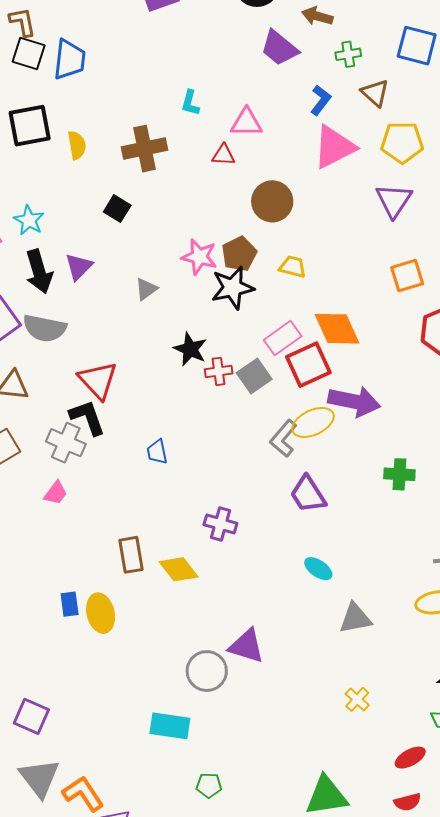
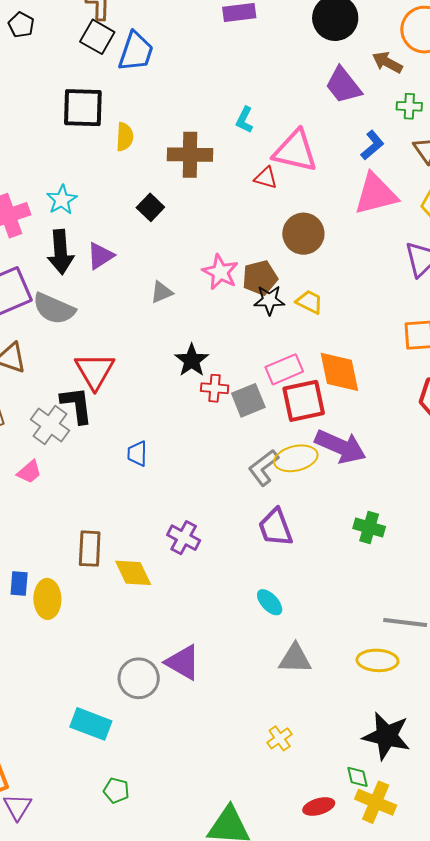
pink triangle: (246, 123) -> (295, 151), size x1.4
black star: (232, 288) -> (269, 300), moved, size x0.7

